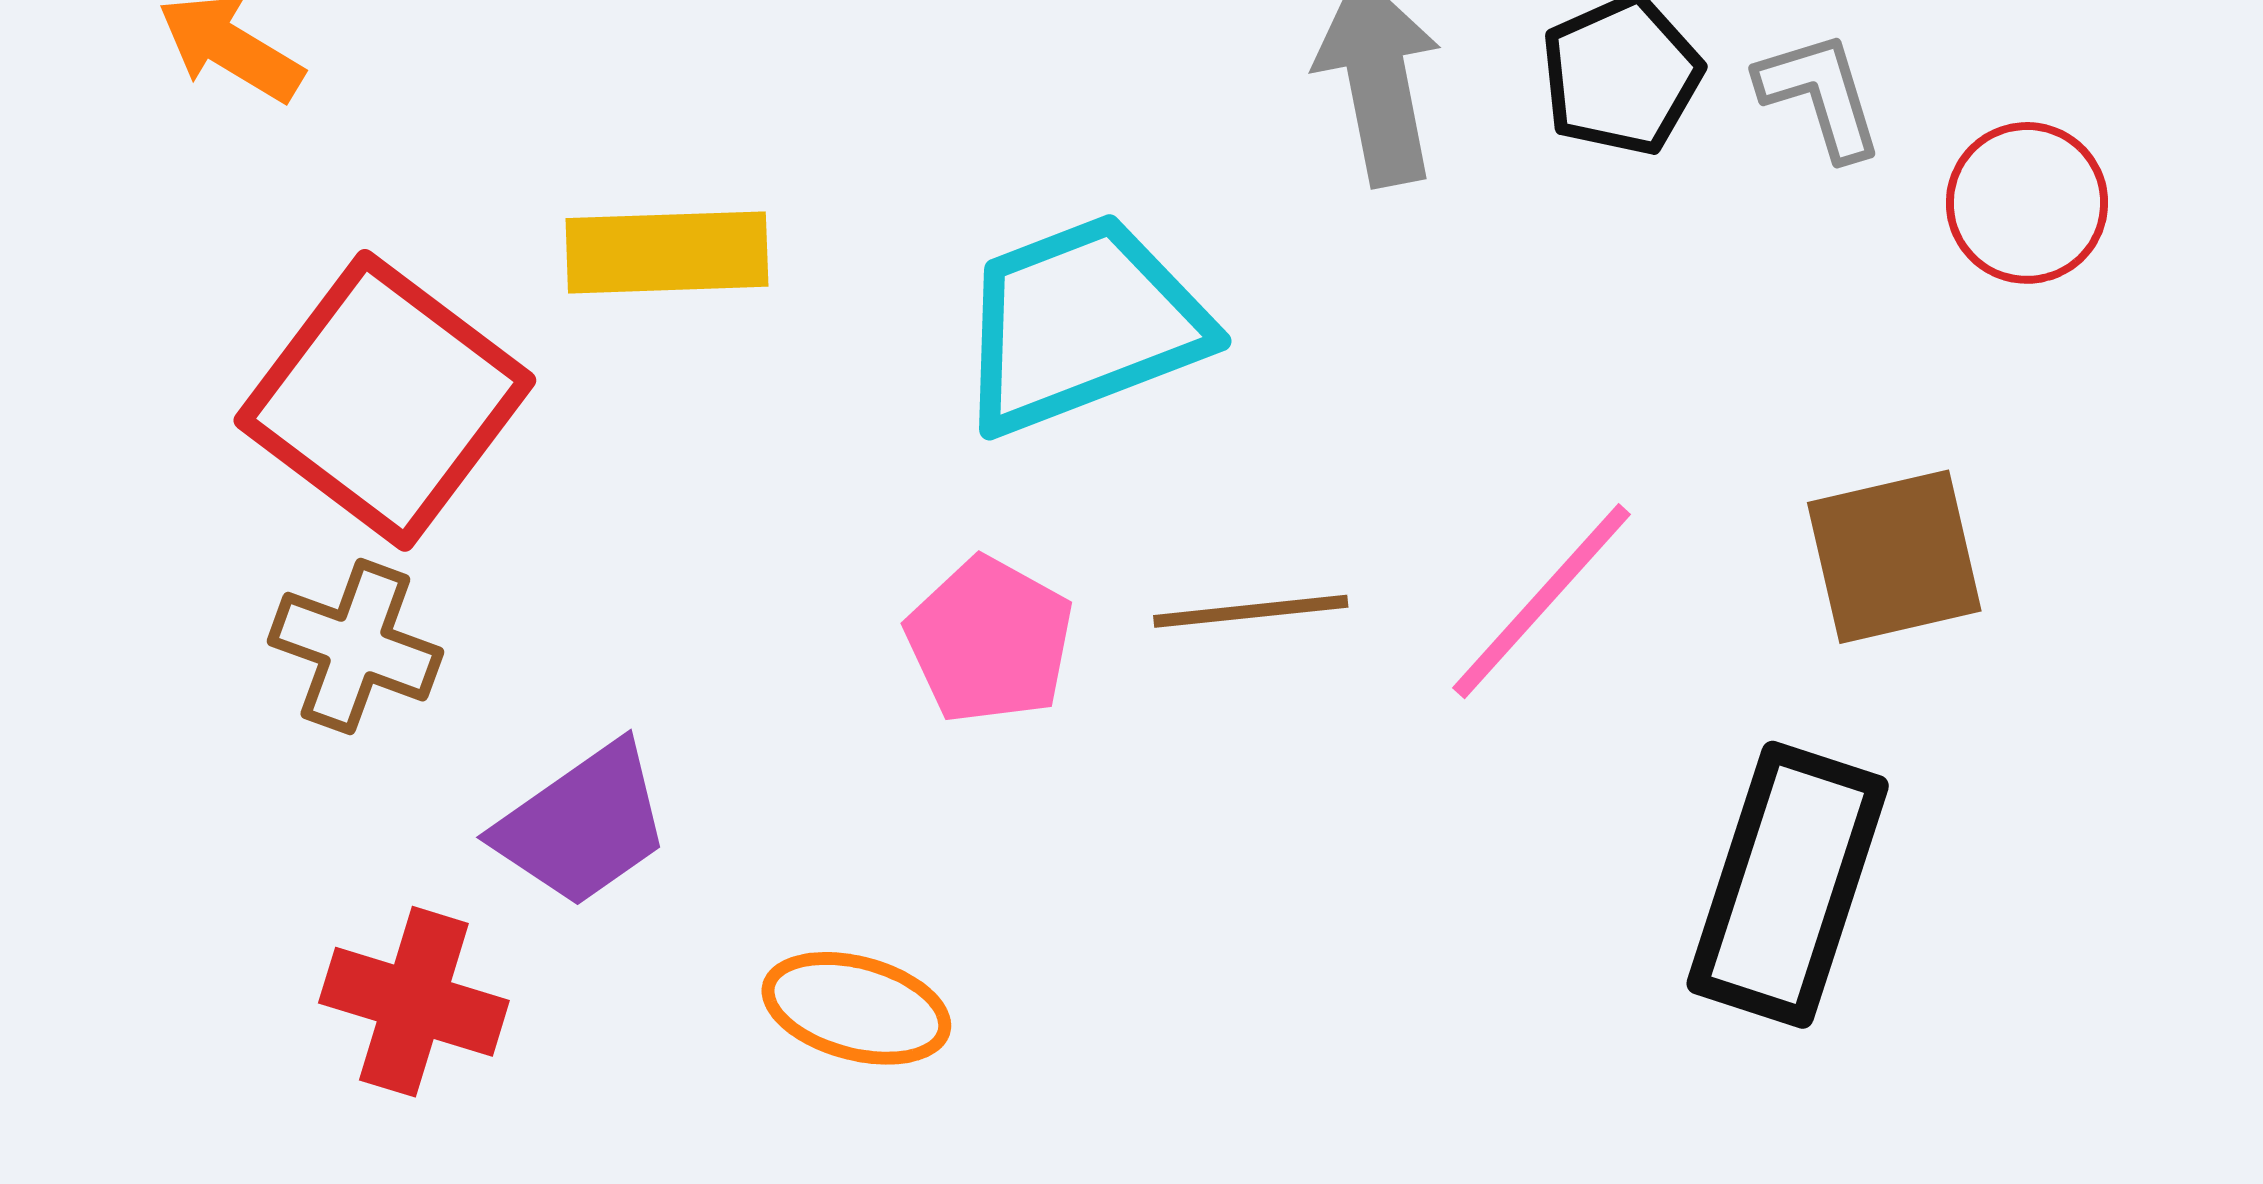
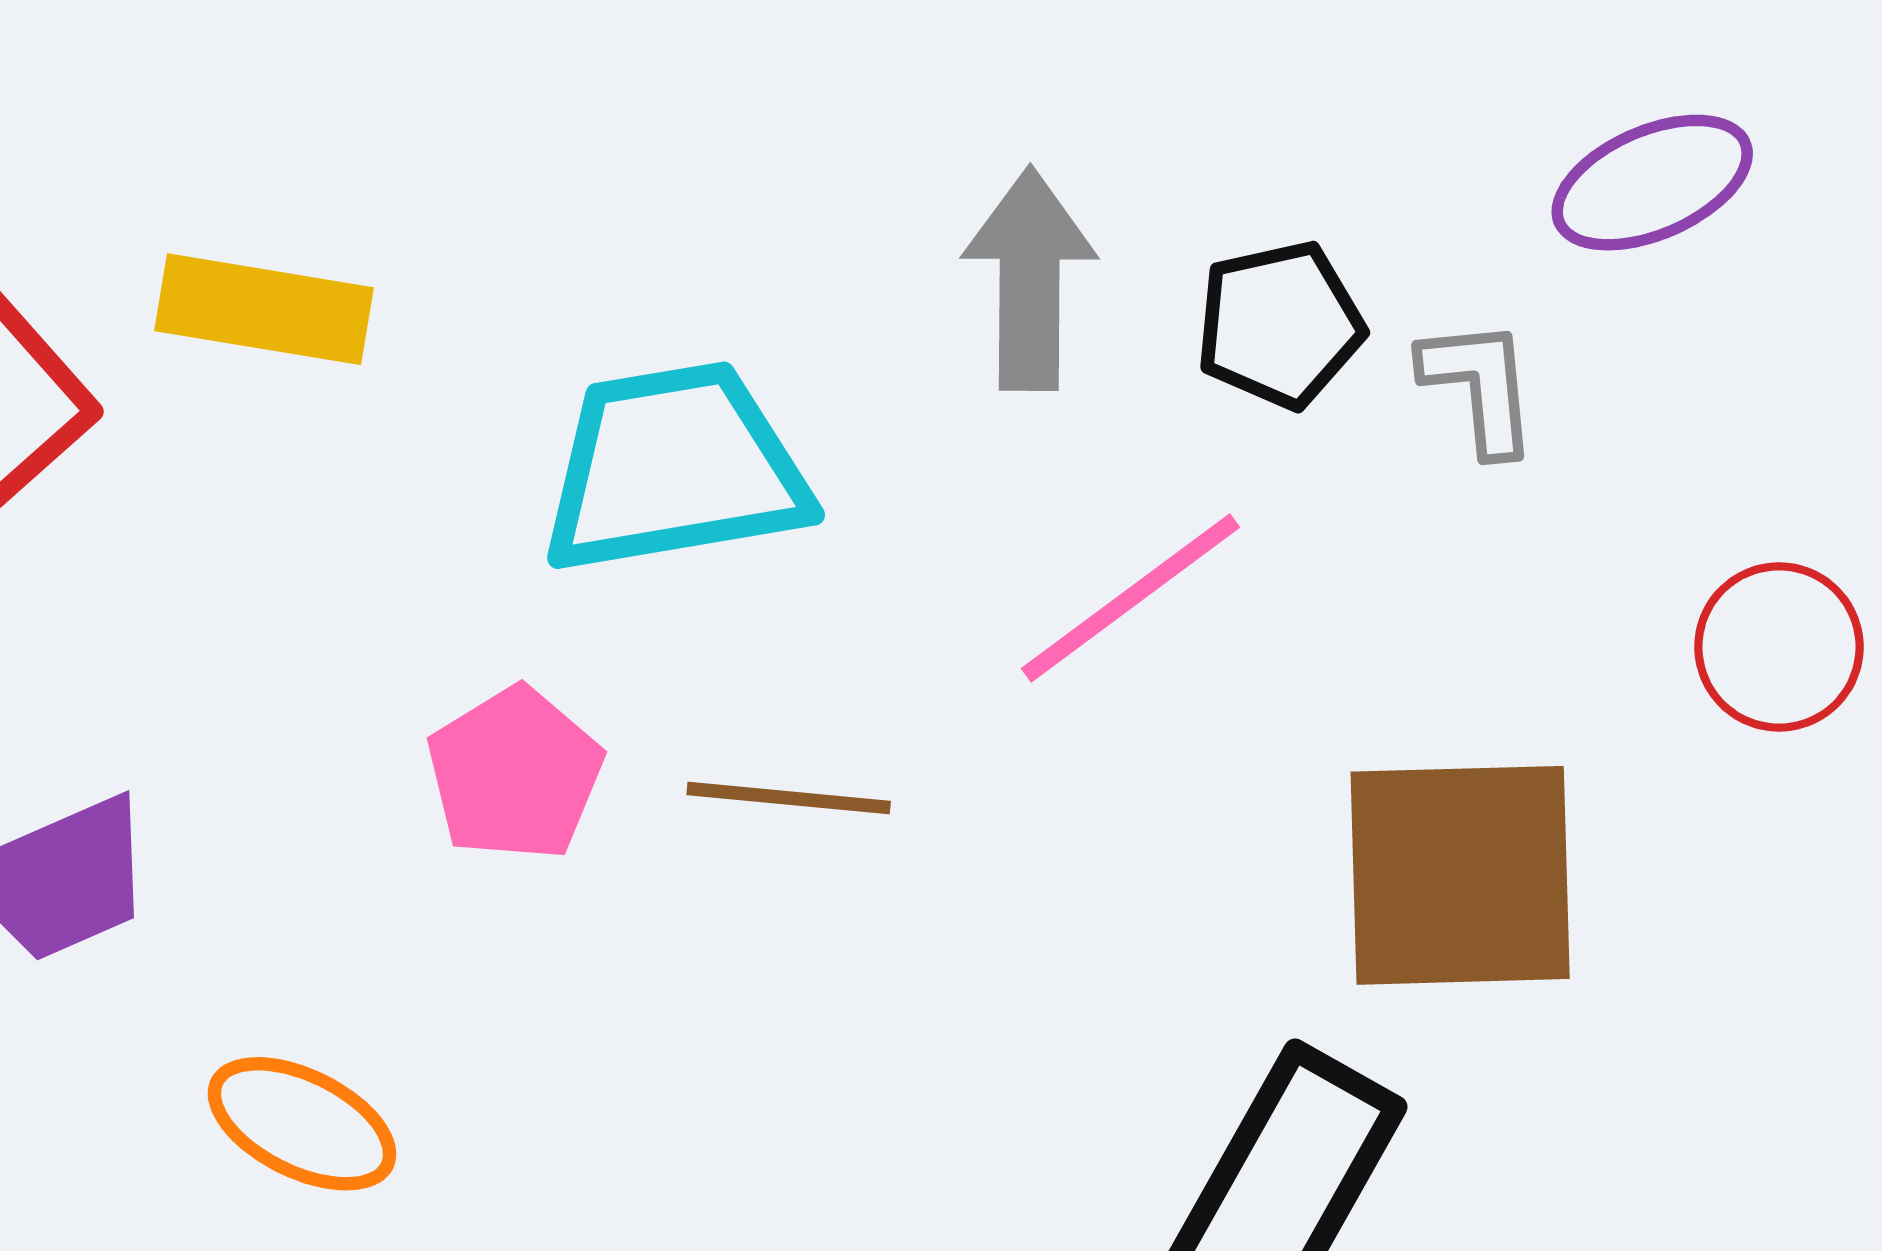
red circle: (2027, 203) -> (1779, 647), moved
brown square: (1894, 557) -> (1460, 875), size x1.4
pink line: (1542, 601) -> (1130, 598), moved

